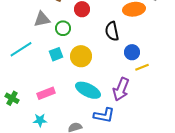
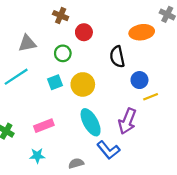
gray triangle: (42, 19) -> (27, 43), moved
cyan ellipse: (88, 90) -> (91, 122), turned 35
blue L-shape: (104, 115) -> (108, 150), turned 40

